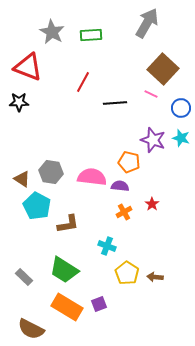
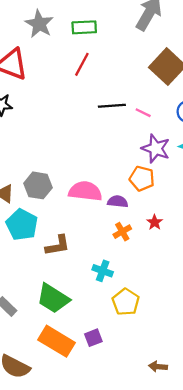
red line: (83, 82) -> (82, 64), moved
pink line: (151, 94) -> (143, 113), moved
orange pentagon: (129, 162) -> (142, 179), moved
brown arrow: (155, 277) -> (158, 367), moved

